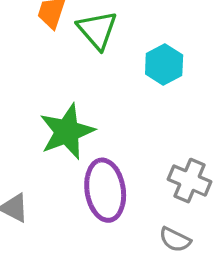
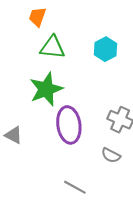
green triangle: (97, 30) -> (52, 47), moved, turned -44

